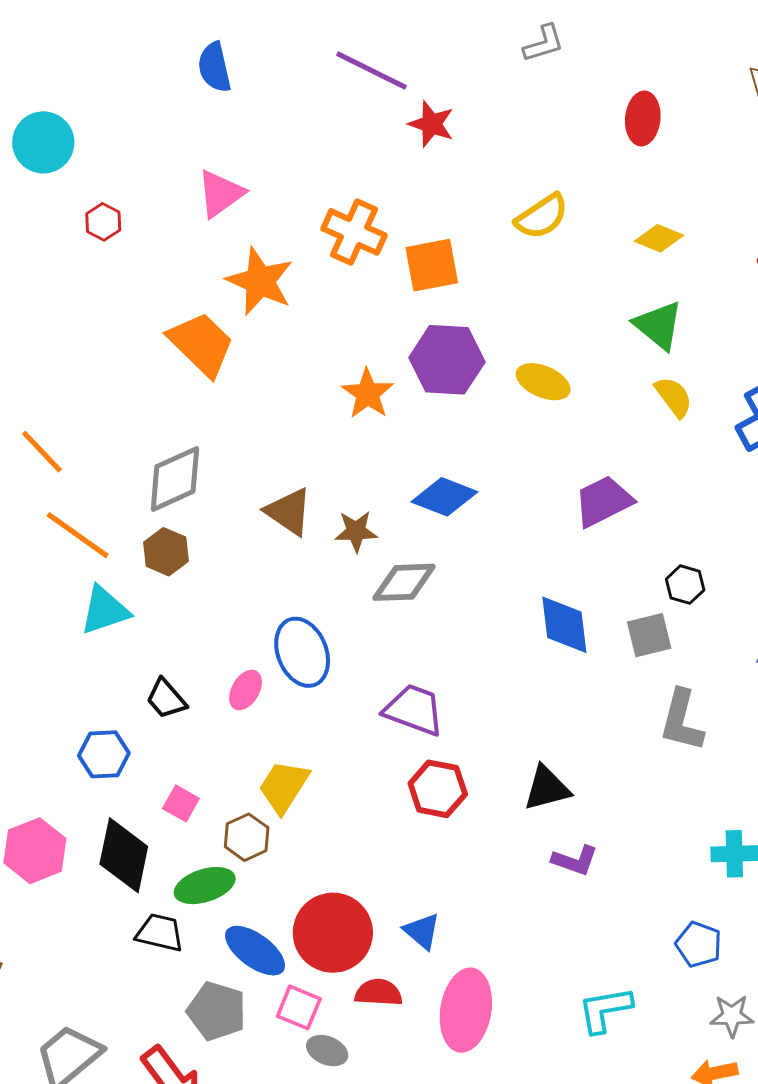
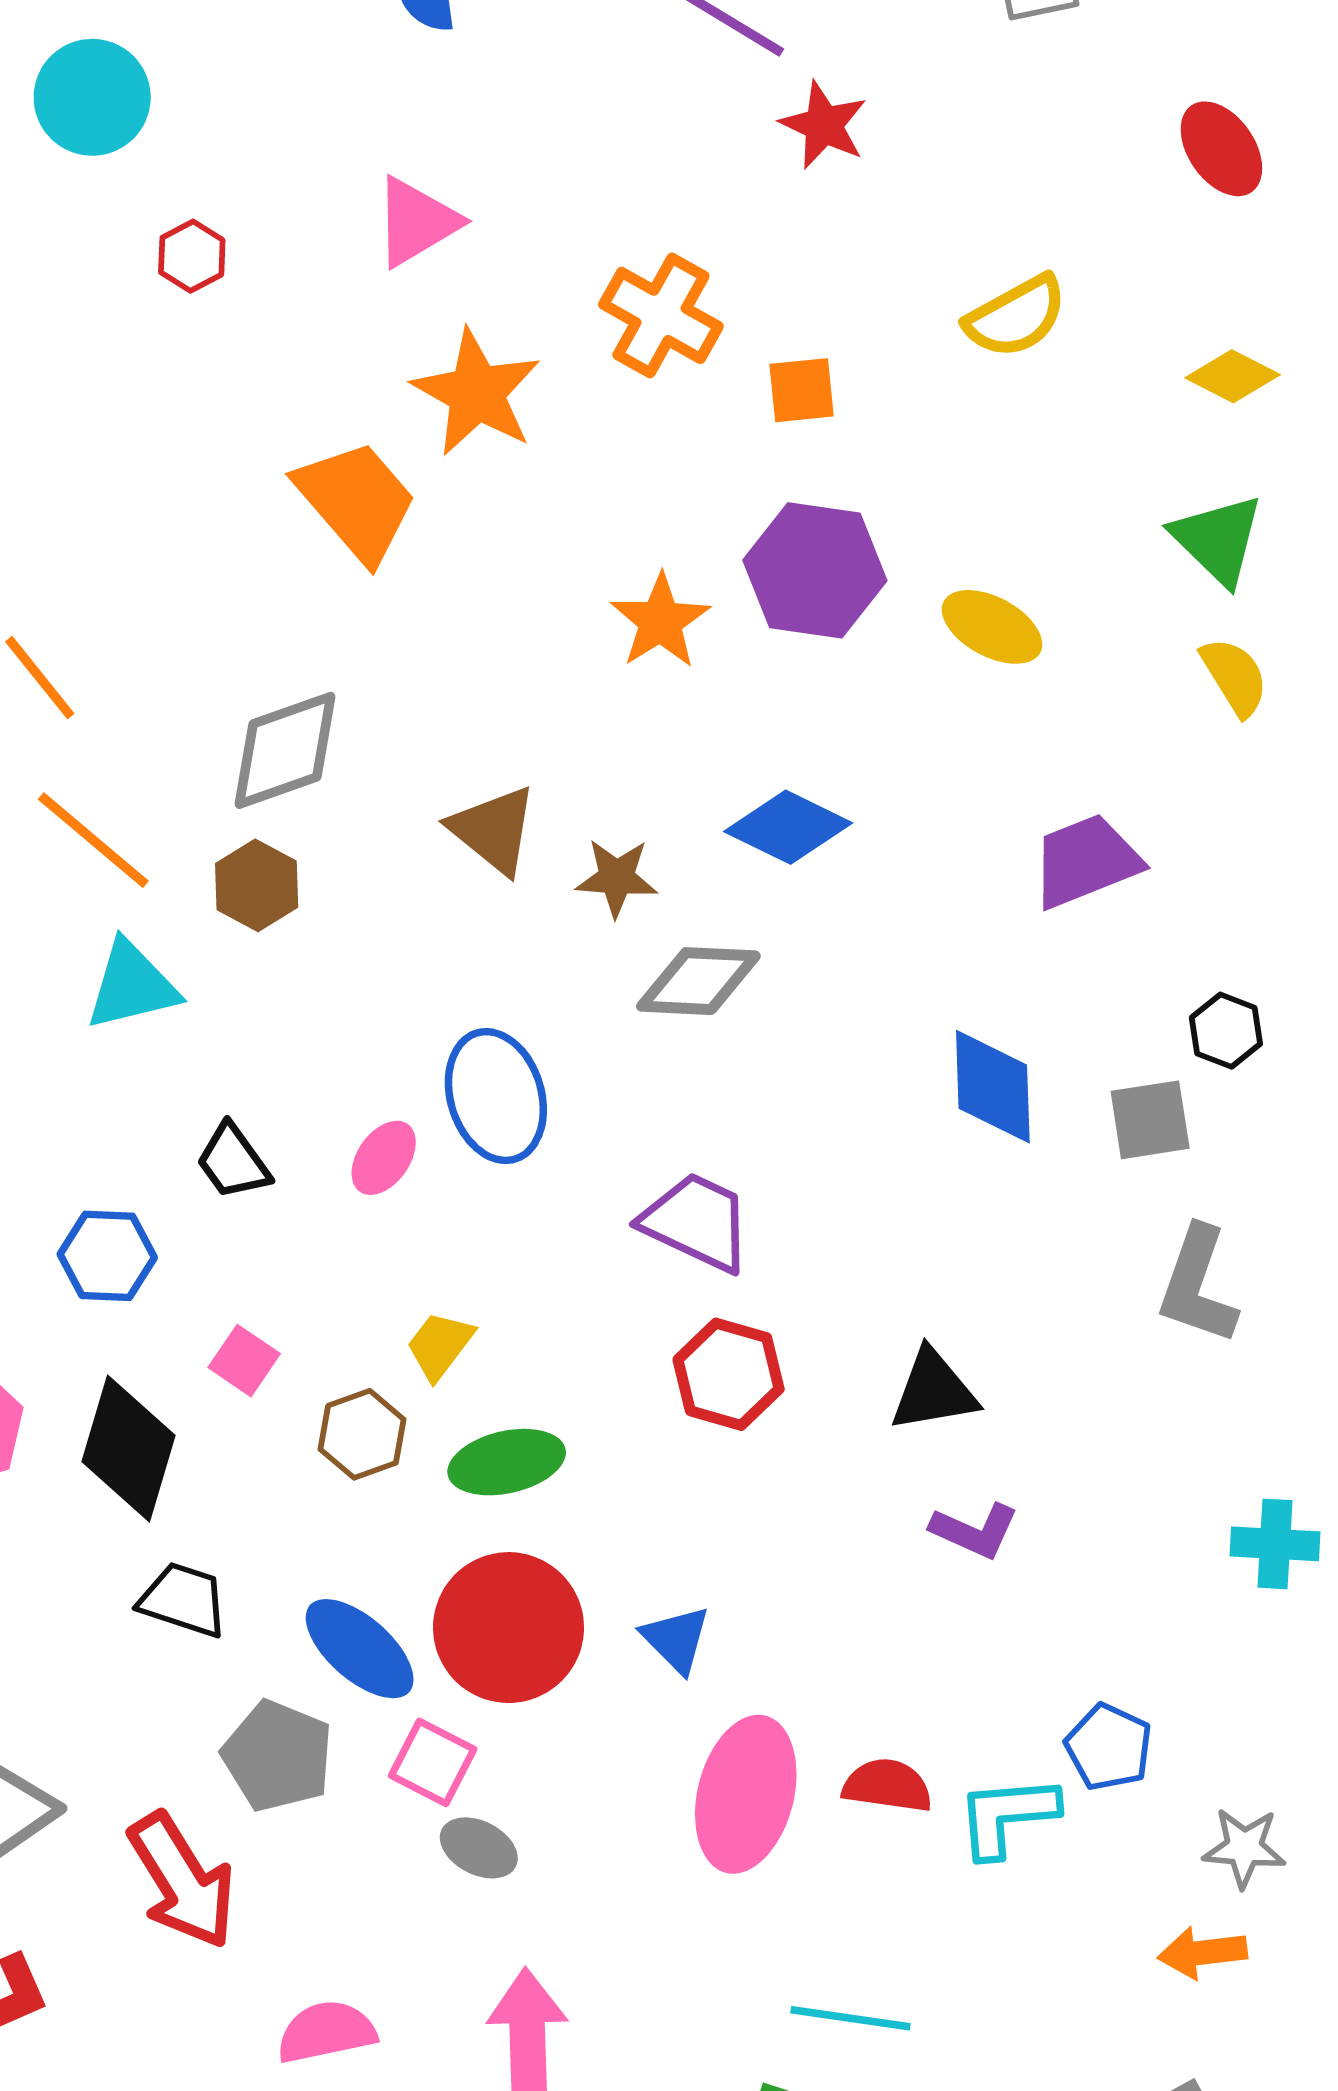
red ellipse: (643, 118) -> (1221, 149), turned -45
orange square: (432, 265) -> (802, 390), size x0.7
yellow trapezoid: (284, 787) -> (440, 1345), size x0.7
green ellipse: (205, 886) -> (507, 1462), moved
blue pentagon: (699, 944) -> (1109, 1747), moved
red semicircle: (378, 993) -> (887, 1786), moved

